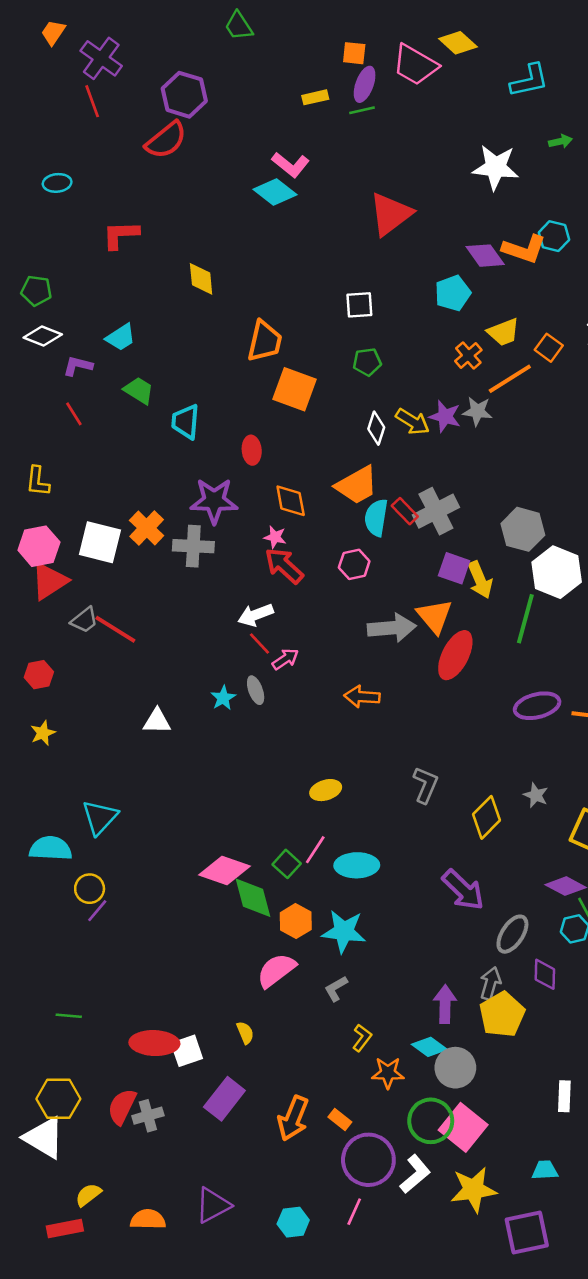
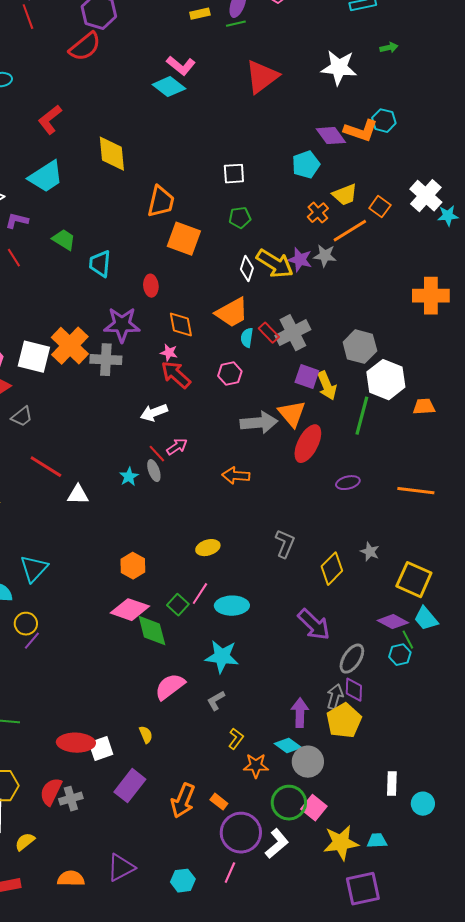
red triangle: (390, 214) -> (262, 77), moved
red L-shape: (121, 235) -> (50, 120), turned -36
yellow diamond: (201, 279) -> (112, 154), size x1.4
cyan trapezoid: (121, 337) -> (46, 177), moved, size x1.5
yellow arrow: (413, 422) -> (275, 264), size x1.4
cyan semicircle: (376, 518) -> (247, 338), size x0.7
orange cross: (147, 528) -> (70, 346), size x1.4
red line: (115, 629) -> (46, 467), moved
red line: (259, 643) -> (157, 454), moved
purple ellipse: (537, 706) -> (348, 483), moved, size x0.7
orange hexagon: (296, 921) -> (133, 566), moved
purple diamond: (545, 974) -> (354, 690), moved
pink square: (463, 1127) -> (314, 808), size x0.7
yellow star: (474, 1190) -> (341, 843), moved
yellow semicircle: (88, 1195) -> (25, 842), moved

